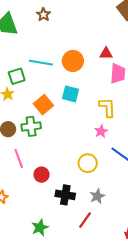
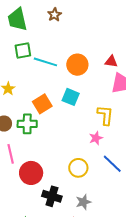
green square: (17, 76) -> (23, 50), moved
red circle: (42, 175) -> (31, 173), size x1.5

